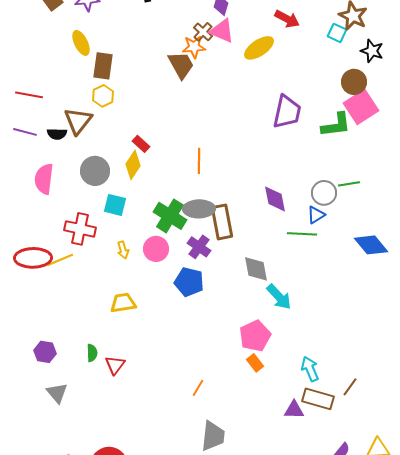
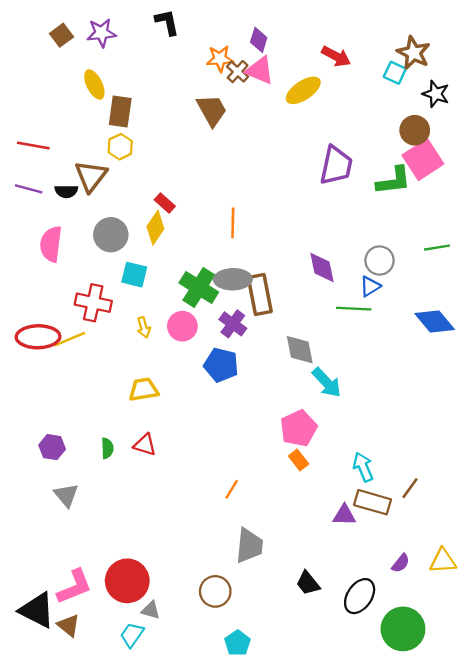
orange star: (194, 47) -> (220, 59), moved
green line: (349, 184) -> (437, 248), moved
red triangle: (115, 365) -> (145, 445), moved, turned -50

